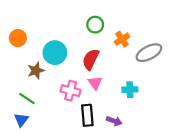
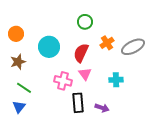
orange cross: (122, 39) -> (107, 43), moved
brown star: (36, 71) -> (18, 62), moved

